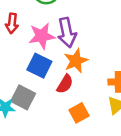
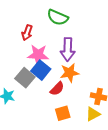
pink star: (42, 36) -> (38, 55), moved
gray square: (23, 97) -> (25, 78), moved

